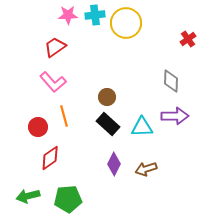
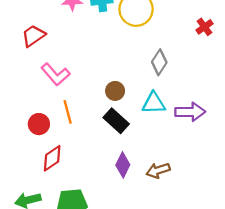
red trapezoid: (55, 47) -> (33, 36), moved
gray diamond: (171, 81) -> (159, 62), moved, turned 30
cyan triangle: (142, 127) -> (154, 103), moved

